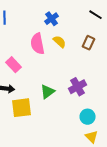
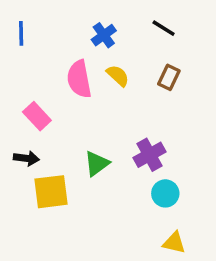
black line: (96, 15) -> (164, 28), moved
cyan circle: (88, 117) -> (165, 193), moved
yellow triangle: (92, 137) -> (174, 243), turned -32

